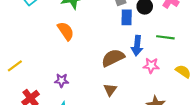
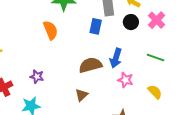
blue rectangle: (127, 17) -> (96, 26), moved
green line: (165, 37) -> (156, 57), moved

